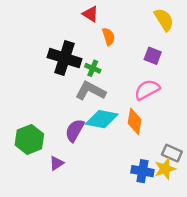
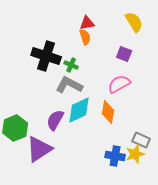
red triangle: (90, 14) -> (87, 23), moved, turned -42
cyan diamond: (102, 119) -> (79, 110), turned -36
purple triangle: (57, 163) -> (39, 149), size x2.0

